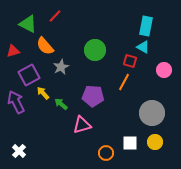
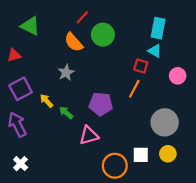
red line: (55, 16) -> (82, 17), moved
orange semicircle: (45, 46) -> (74, 42), moved
green circle: (95, 50) -> (103, 35), moved
purple square: (29, 75) -> (21, 89), moved
purple arrow: (16, 102) -> (17, 125), moved
orange circle: (106, 153) -> (115, 166), size x1.5

